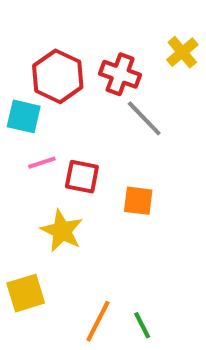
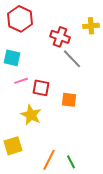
yellow cross: (182, 52) -> (91, 26), turned 35
red hexagon: (58, 76) -> (20, 19), moved

